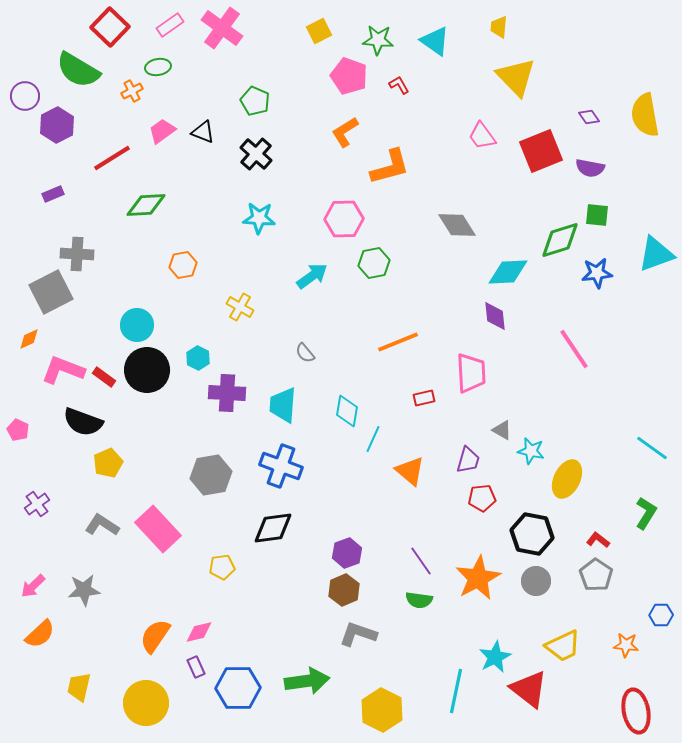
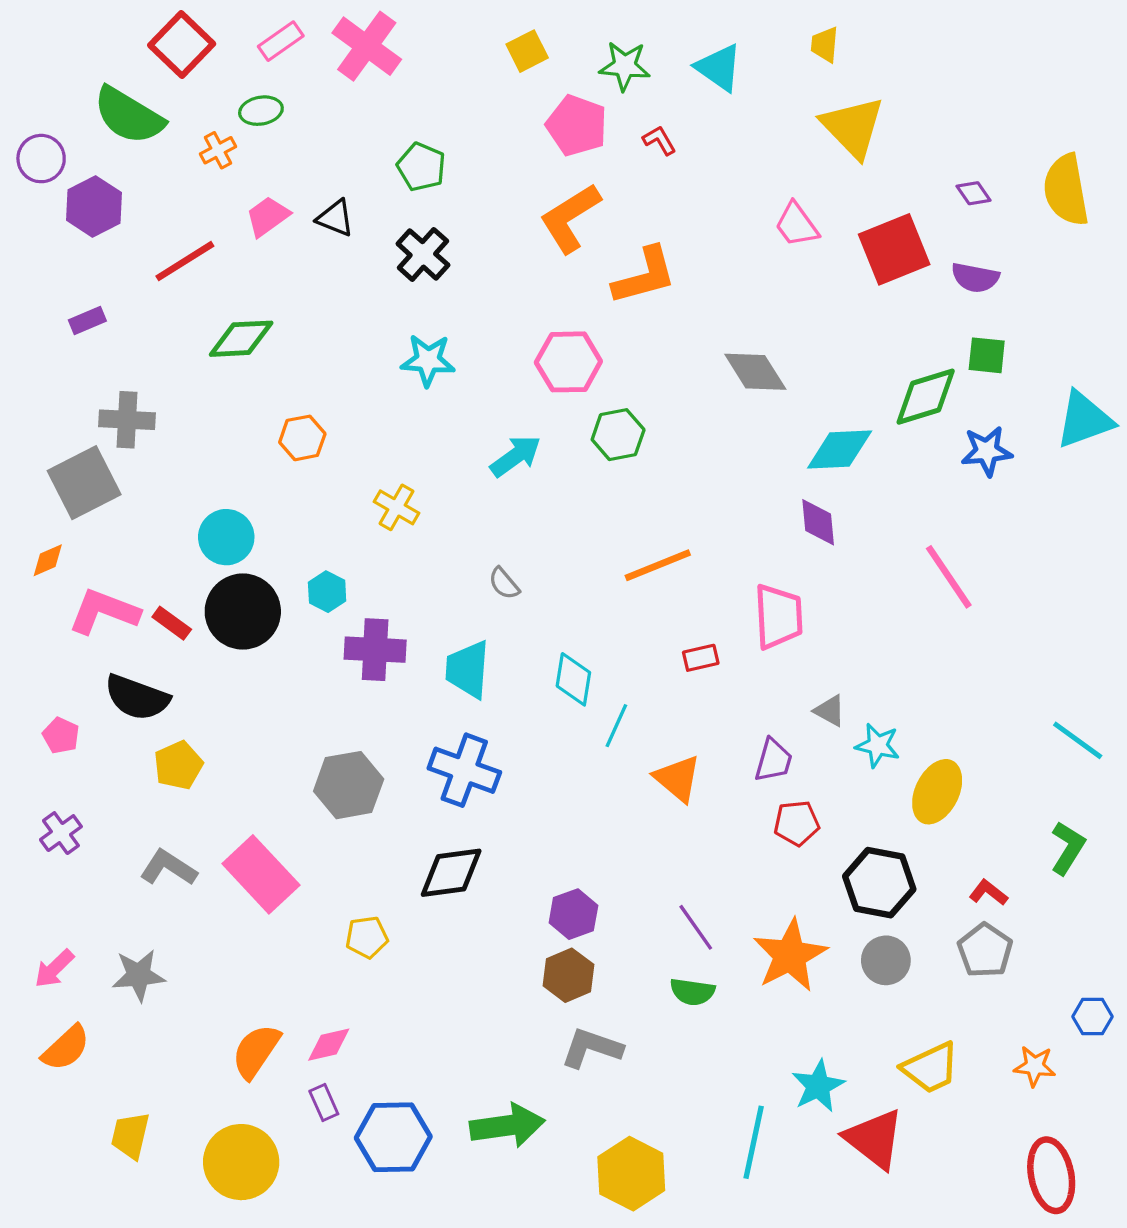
orange L-shape: (345, 132) -> (570, 218), size x1.4
pink pentagon: (18, 430) -> (61, 736), moved

